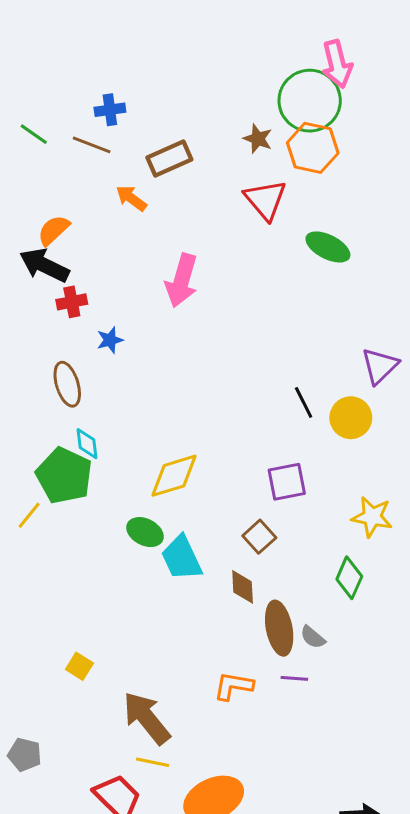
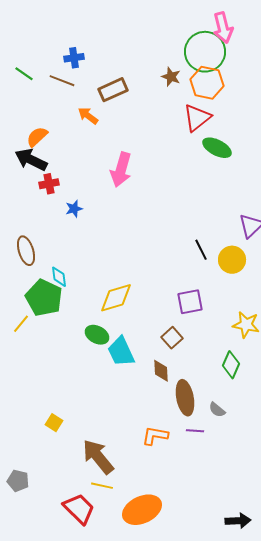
red triangle: (265, 200) -> (197, 118), moved, turned 32
brown ellipse: (67, 384) -> (26, 251), moved
gray semicircle: (313, 637) -> (217, 410), moved

